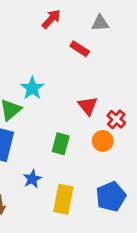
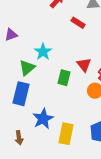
green rectangle: (61, 144) -> (64, 78), moved
blue star: (32, 179) -> (43, 119), size x1.5

